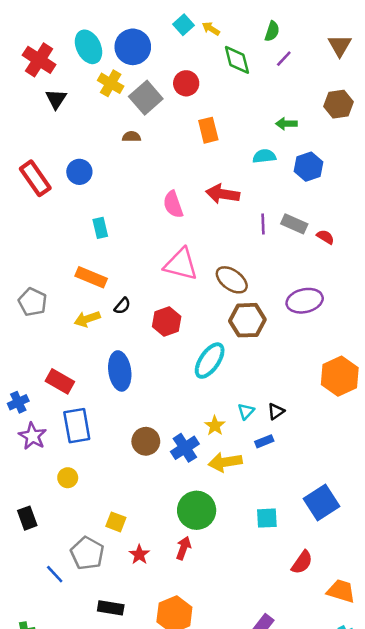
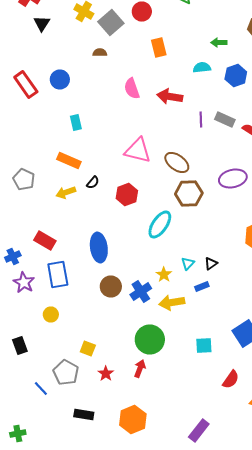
pink semicircle: (173, 204) -> (132, 88), moved
blue ellipse: (120, 371) -> (99, 248), moved

